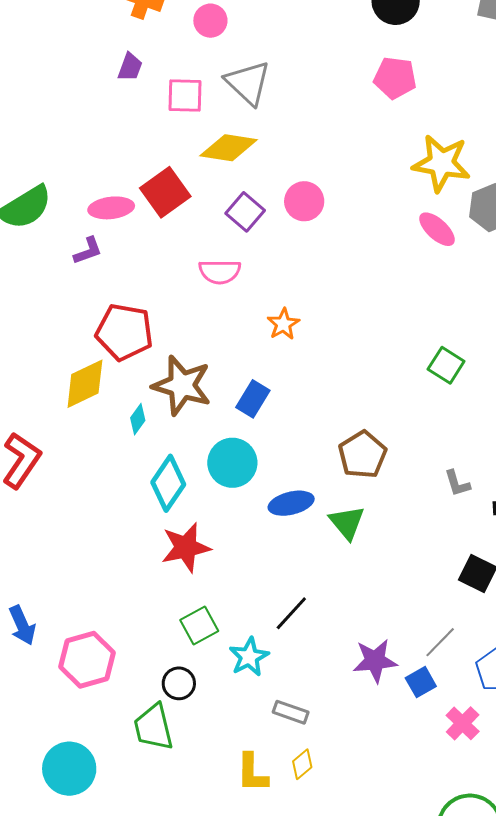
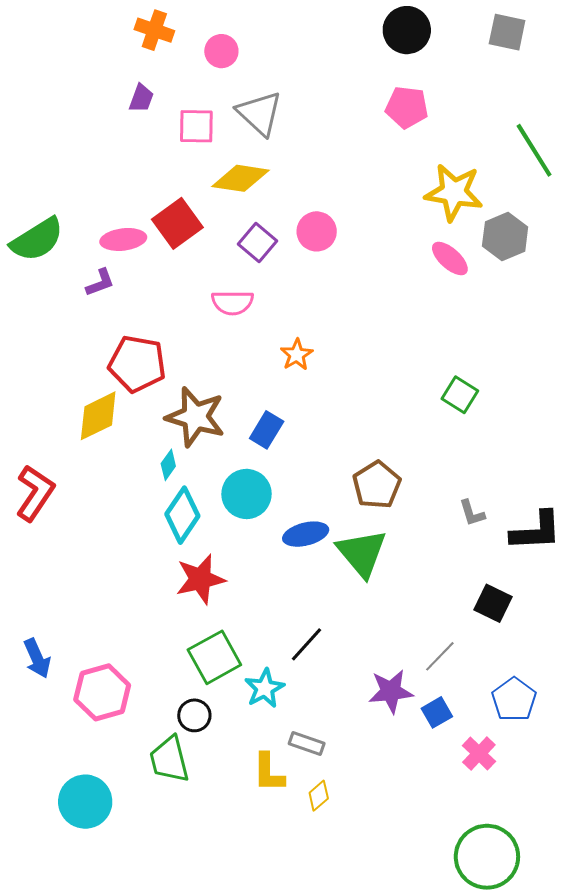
cyan diamond: (138, 419) -> (168, 465), moved
green triangle: (347, 523) -> (362, 553), size x1.4
green square: (199, 626) -> (214, 657), size x1.4
gray line: (440, 642) -> (440, 656), moved
yellow L-shape: (252, 773) -> (269, 773), moved

